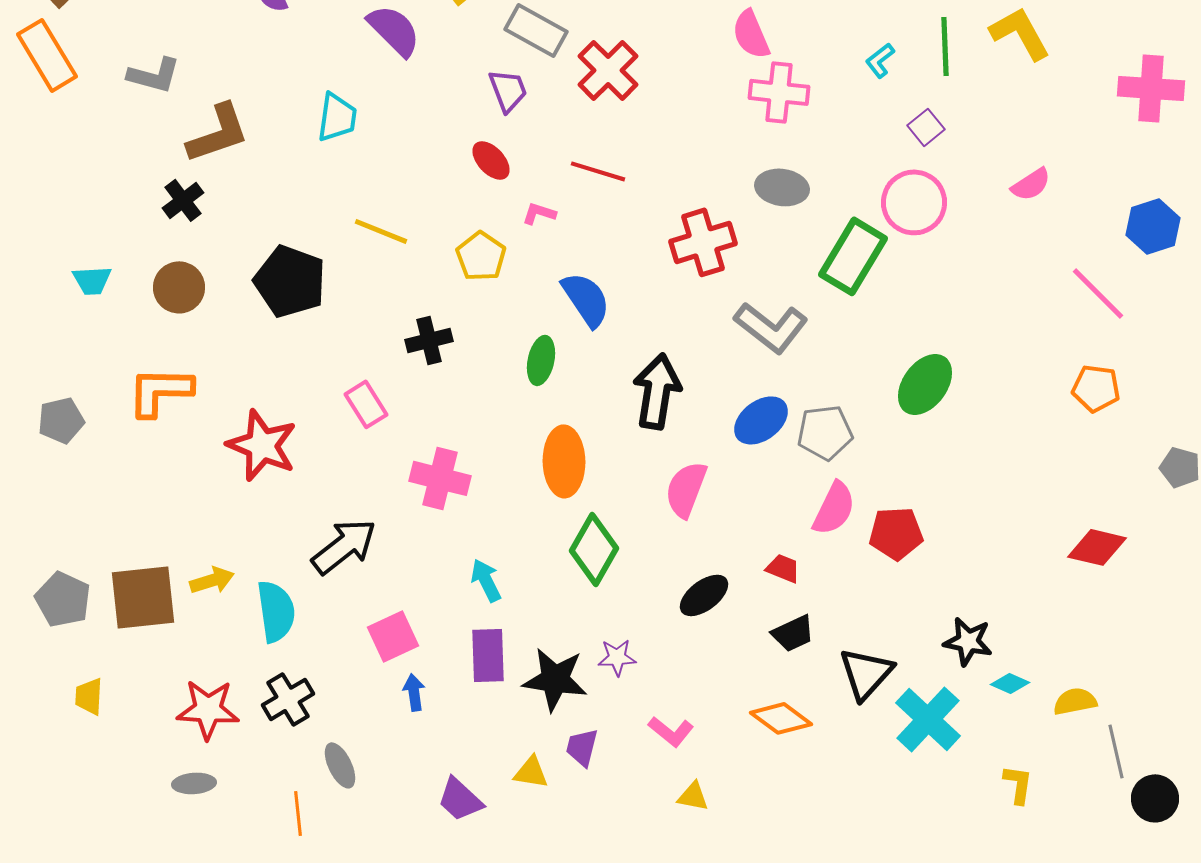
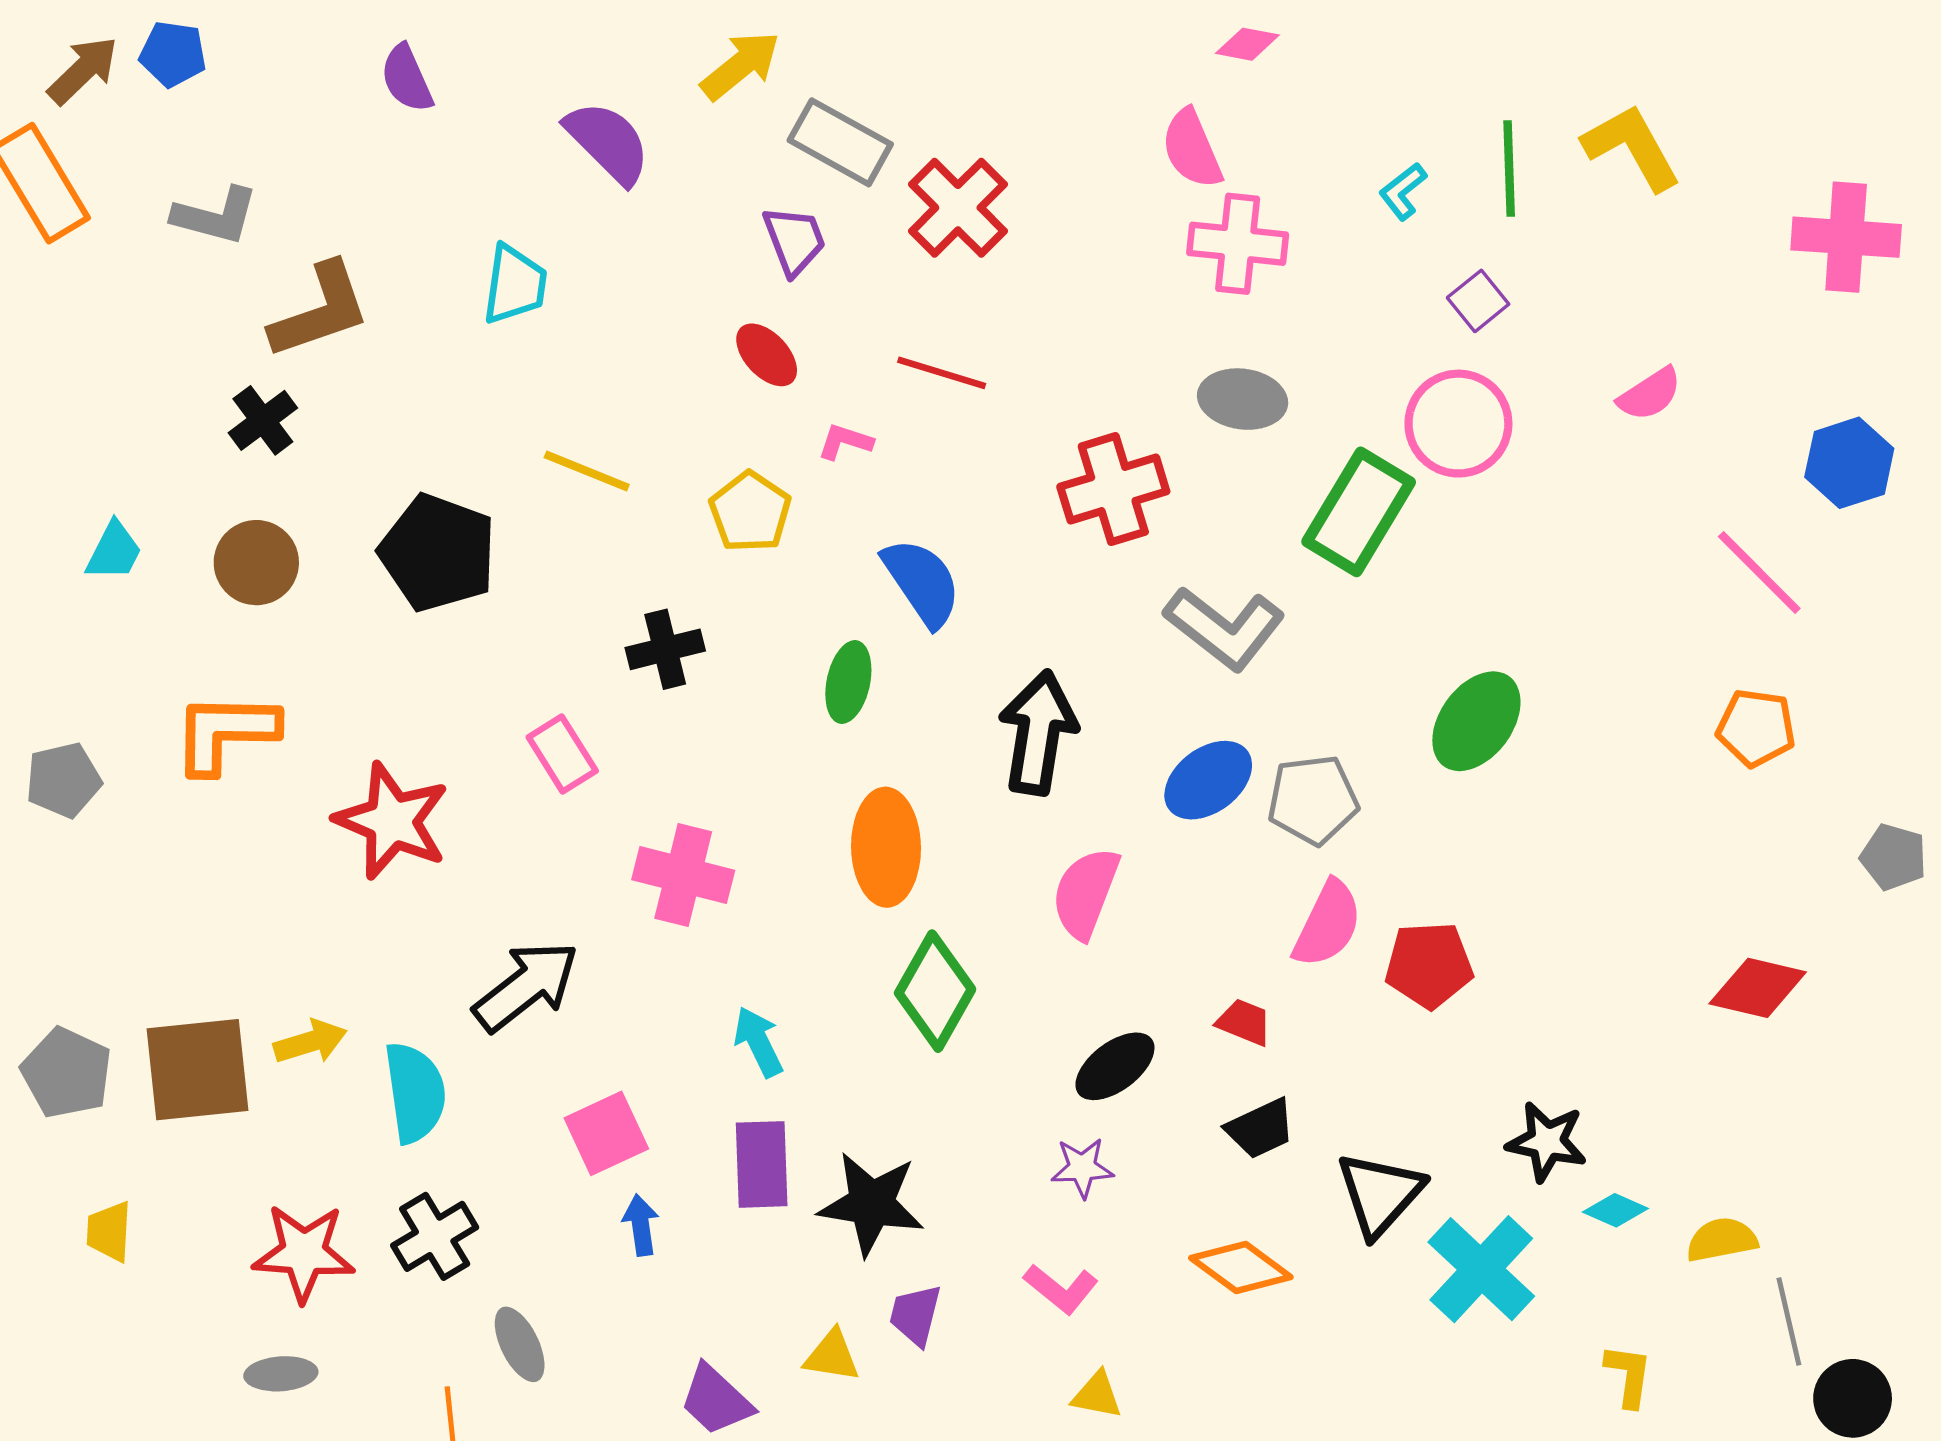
cyan trapezoid: (92, 280) -> (114, 551), turned -60
purple star: (617, 657) -> (1082, 1168), moved

